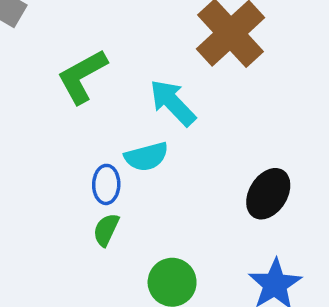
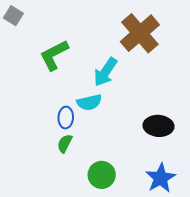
cyan arrow: (173, 103) -> (105, 72), turned -104
black ellipse: (268, 194) -> (158, 126), turned 60

